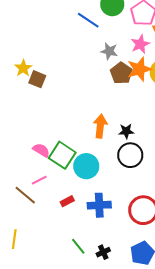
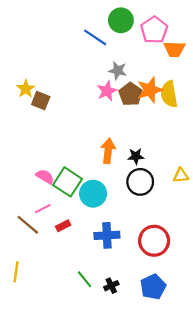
pink star: (140, 44) -> (107, 91), moved
red rectangle: (67, 201) -> (63, 226), moved

